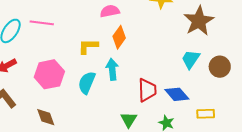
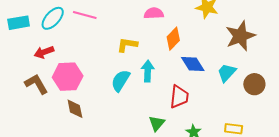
orange diamond: (119, 37) -> (173, 39), moved
pink hexagon: (49, 74) -> (68, 77), moved
blue diamond: (177, 94) -> (193, 64), moved

